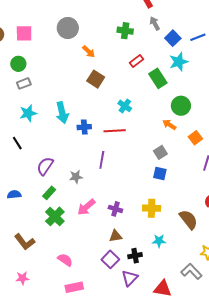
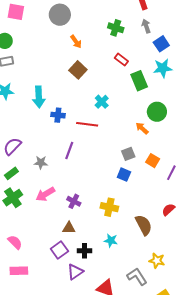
red rectangle: (136, 61) -> (121, 60), turned 64
orange square: (195, 138) -> (153, 161), moved, turned -32

